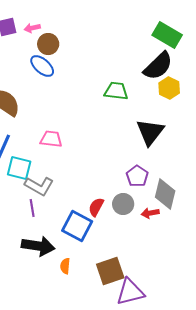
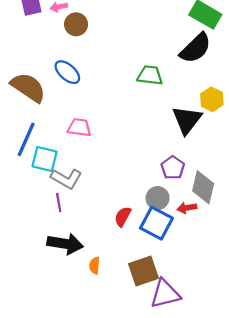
blue ellipse: (42, 66) -> (67, 72), moved
yellow hexagon: (169, 88) -> (212, 99), moved
red semicircle: (96, 207) -> (123, 217), moved
blue square: (77, 226) -> (156, 223), moved

